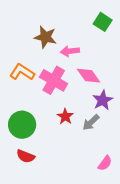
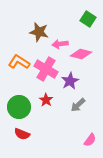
pink diamond: (89, 76) -> (81, 54), moved, turned -40
purple star: (103, 100) -> (70, 81), moved
red star: (65, 117) -> (46, 100), moved

